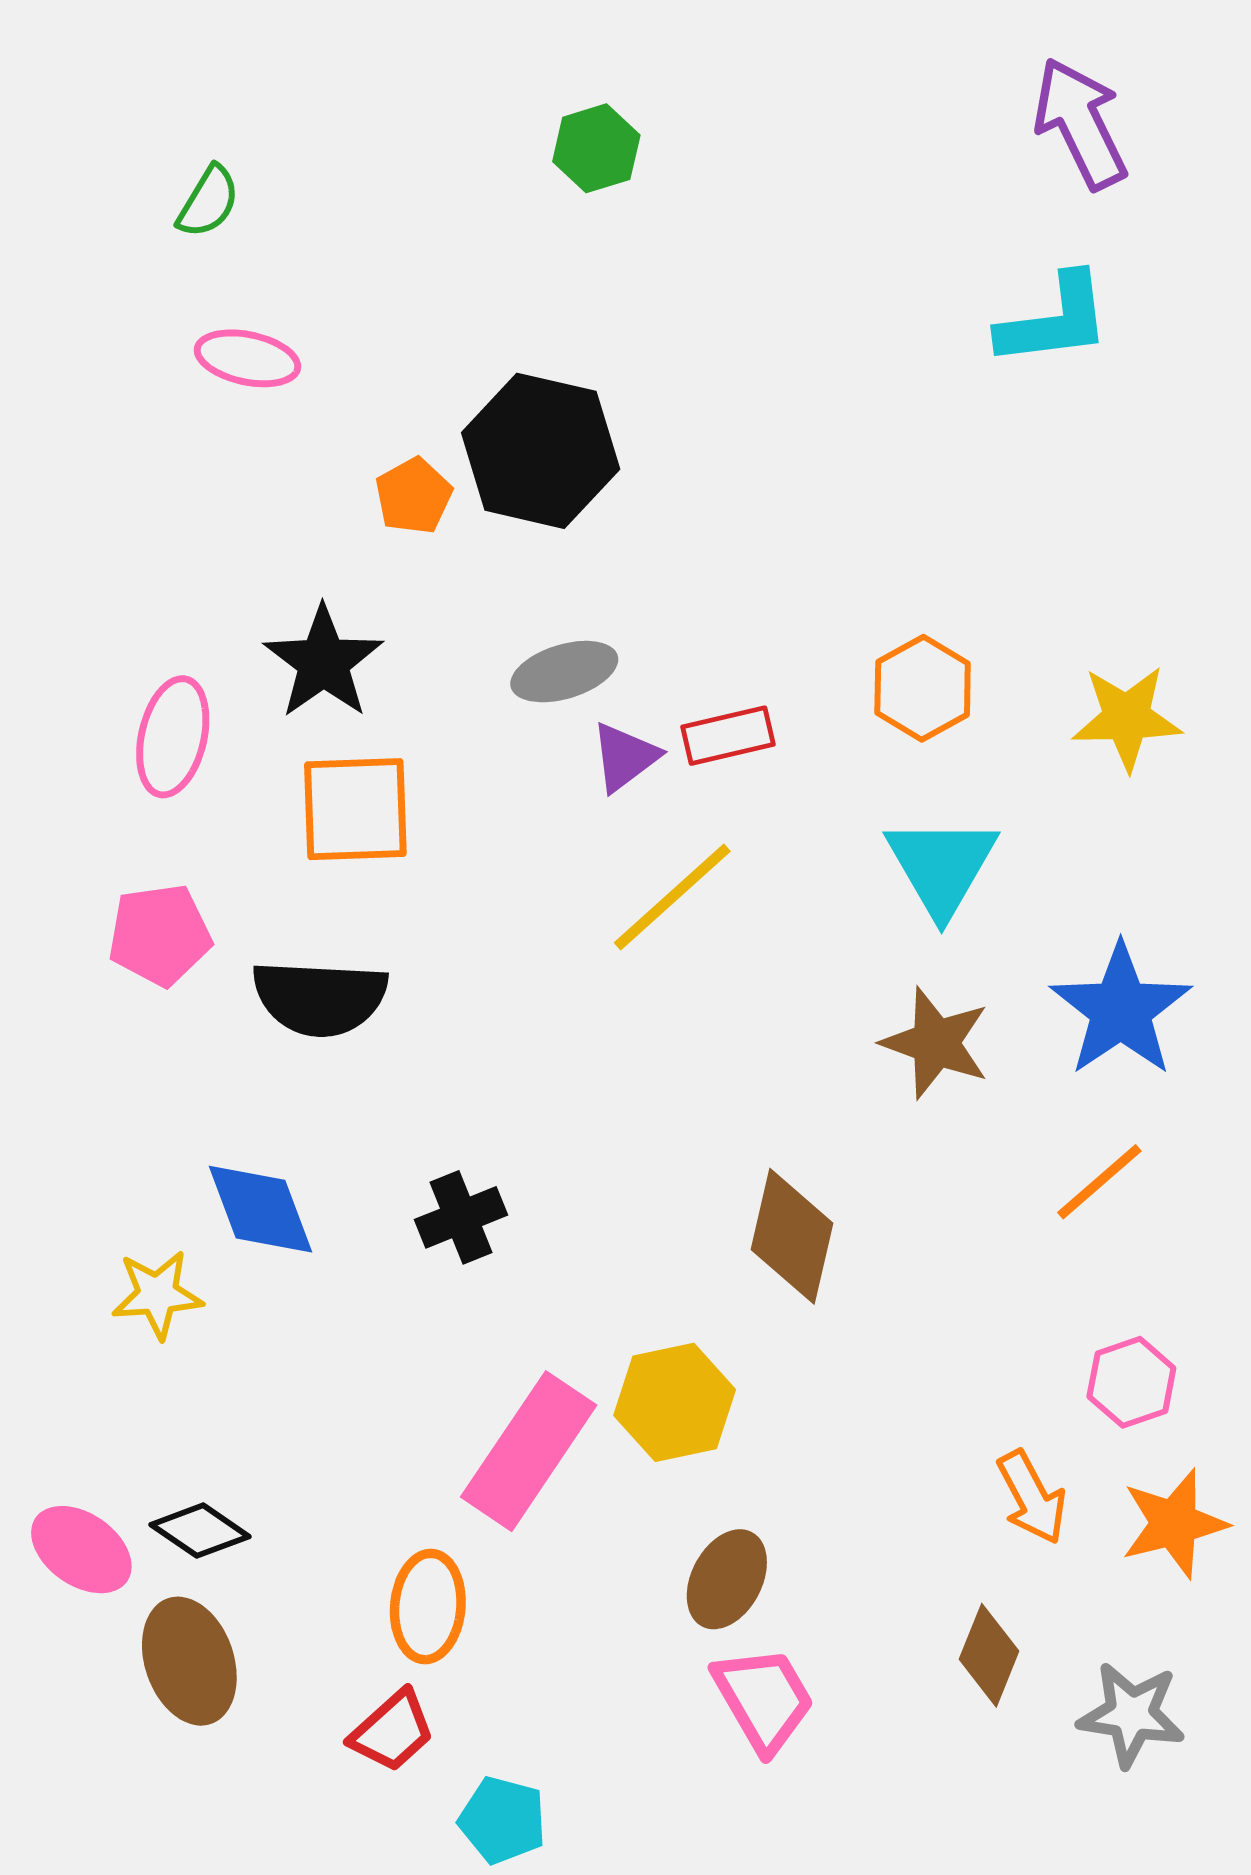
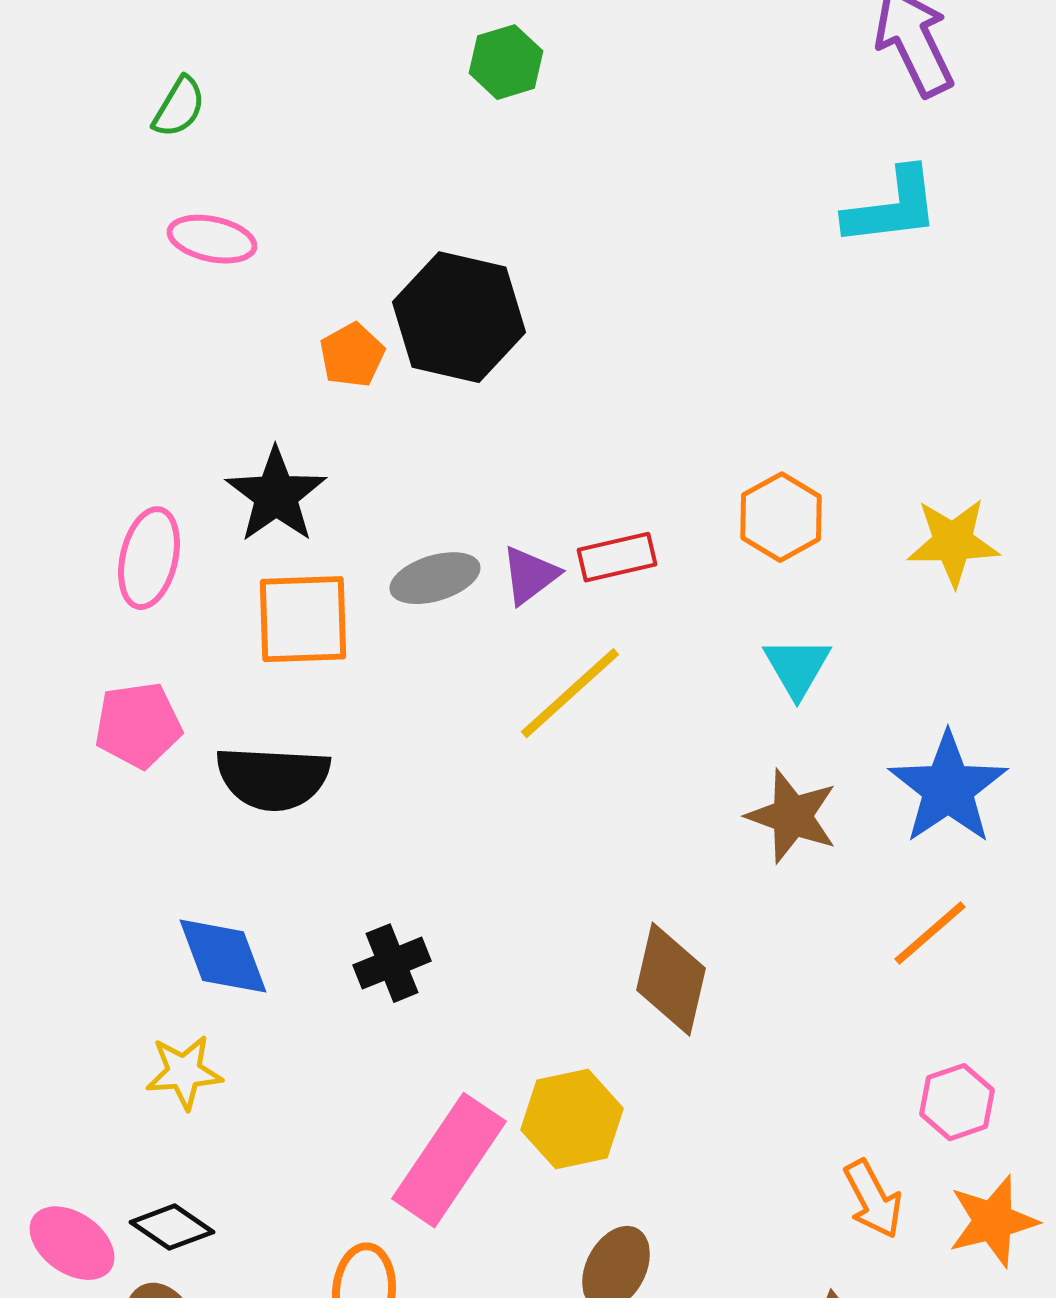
gray ellipse: (564, 672) -> (435, 578), moved
cyan triangle: (942, 866) -> (797, 667), size x0.7
yellow star: (157, 1294) -> (184, 1072), moved

